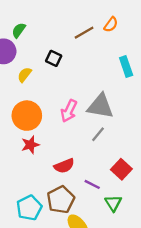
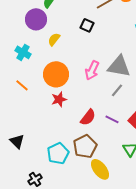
black square: (54, 58) -> (87, 25), moved
red semicircle: (64, 166) -> (88, 117), turned -30
purple line: (92, 184) -> (112, 119), moved

